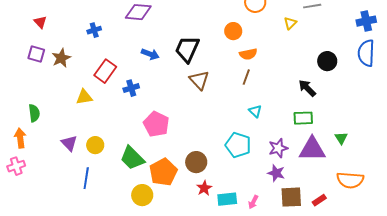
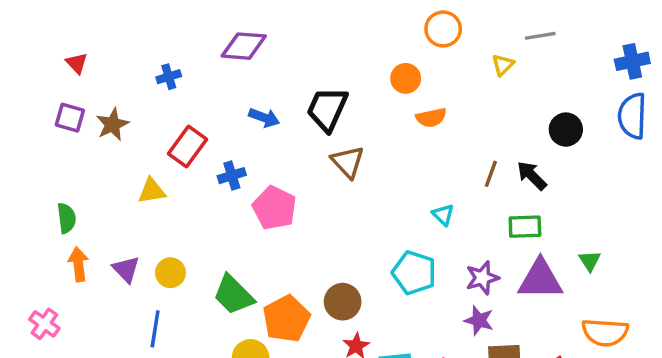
brown line: (246, 77) -> (491, 174), moved
pink pentagon: (156, 124) -> (274, 208), moved
orange arrow: (20, 138) -> (78, 264), moved
pink cross: (16, 166) -> (44, 324), moved, turned -36

